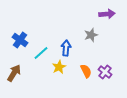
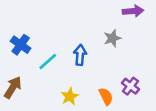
yellow star: (59, 67) -> (70, 96), moved
orange semicircle: (86, 71) -> (106, 96), moved

